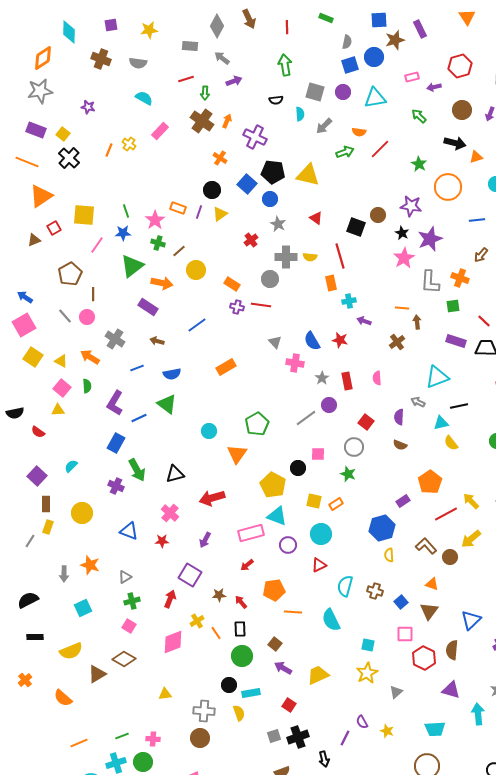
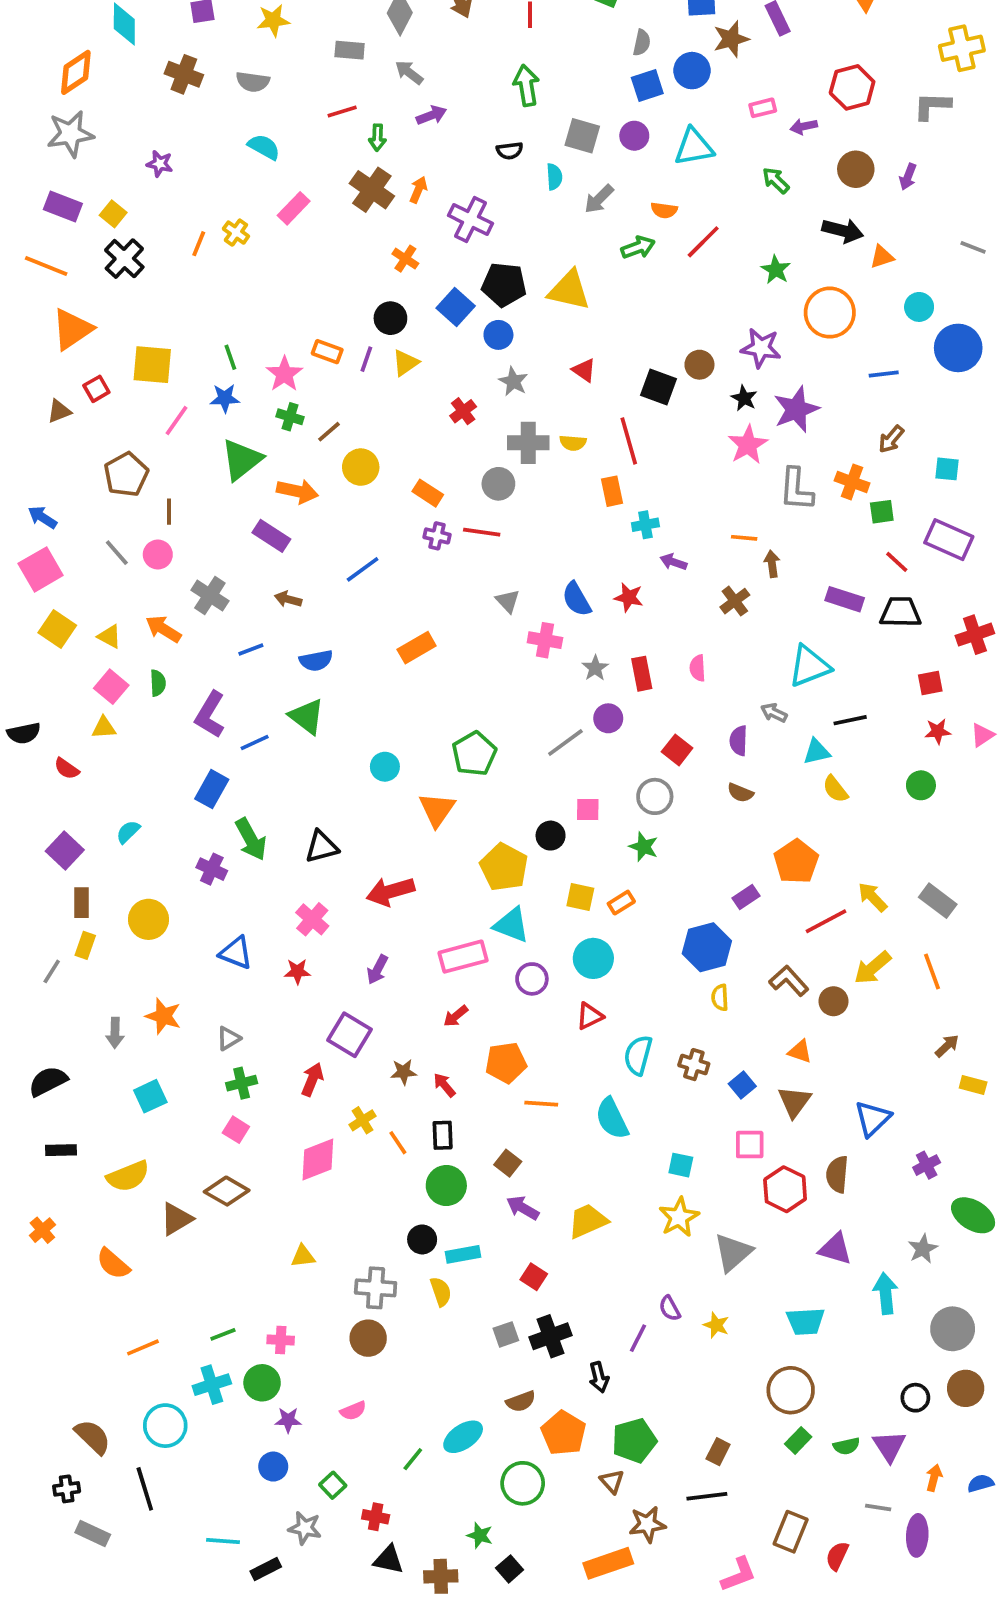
green square: (453, 306) -> (882, 512), moved
gray triangle: (396, 692) -> (733, 1253), size x1.6

